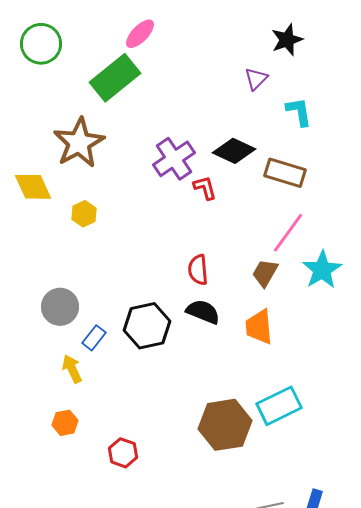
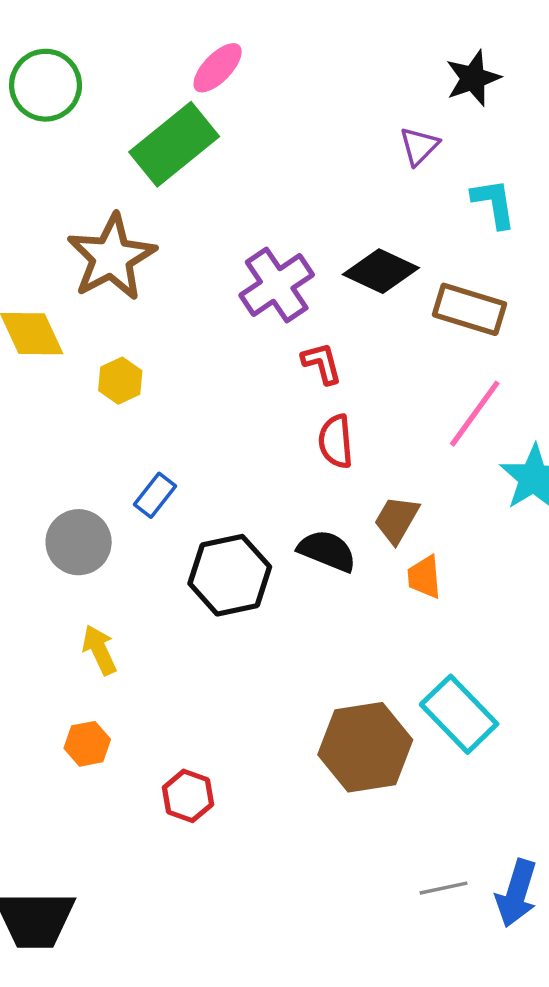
red L-shape: (205, 188) -> (322, 363), moved
red semicircle: (198, 270) -> (336, 441), moved
brown trapezoid: (265, 273) -> (397, 520), moved
orange trapezoid: (259, 327) -> (424, 577), size x0.7
blue rectangle: (94, 338) -> (155, 495), moved
cyan rectangle: (279, 406) -> (459, 714), turned 72

